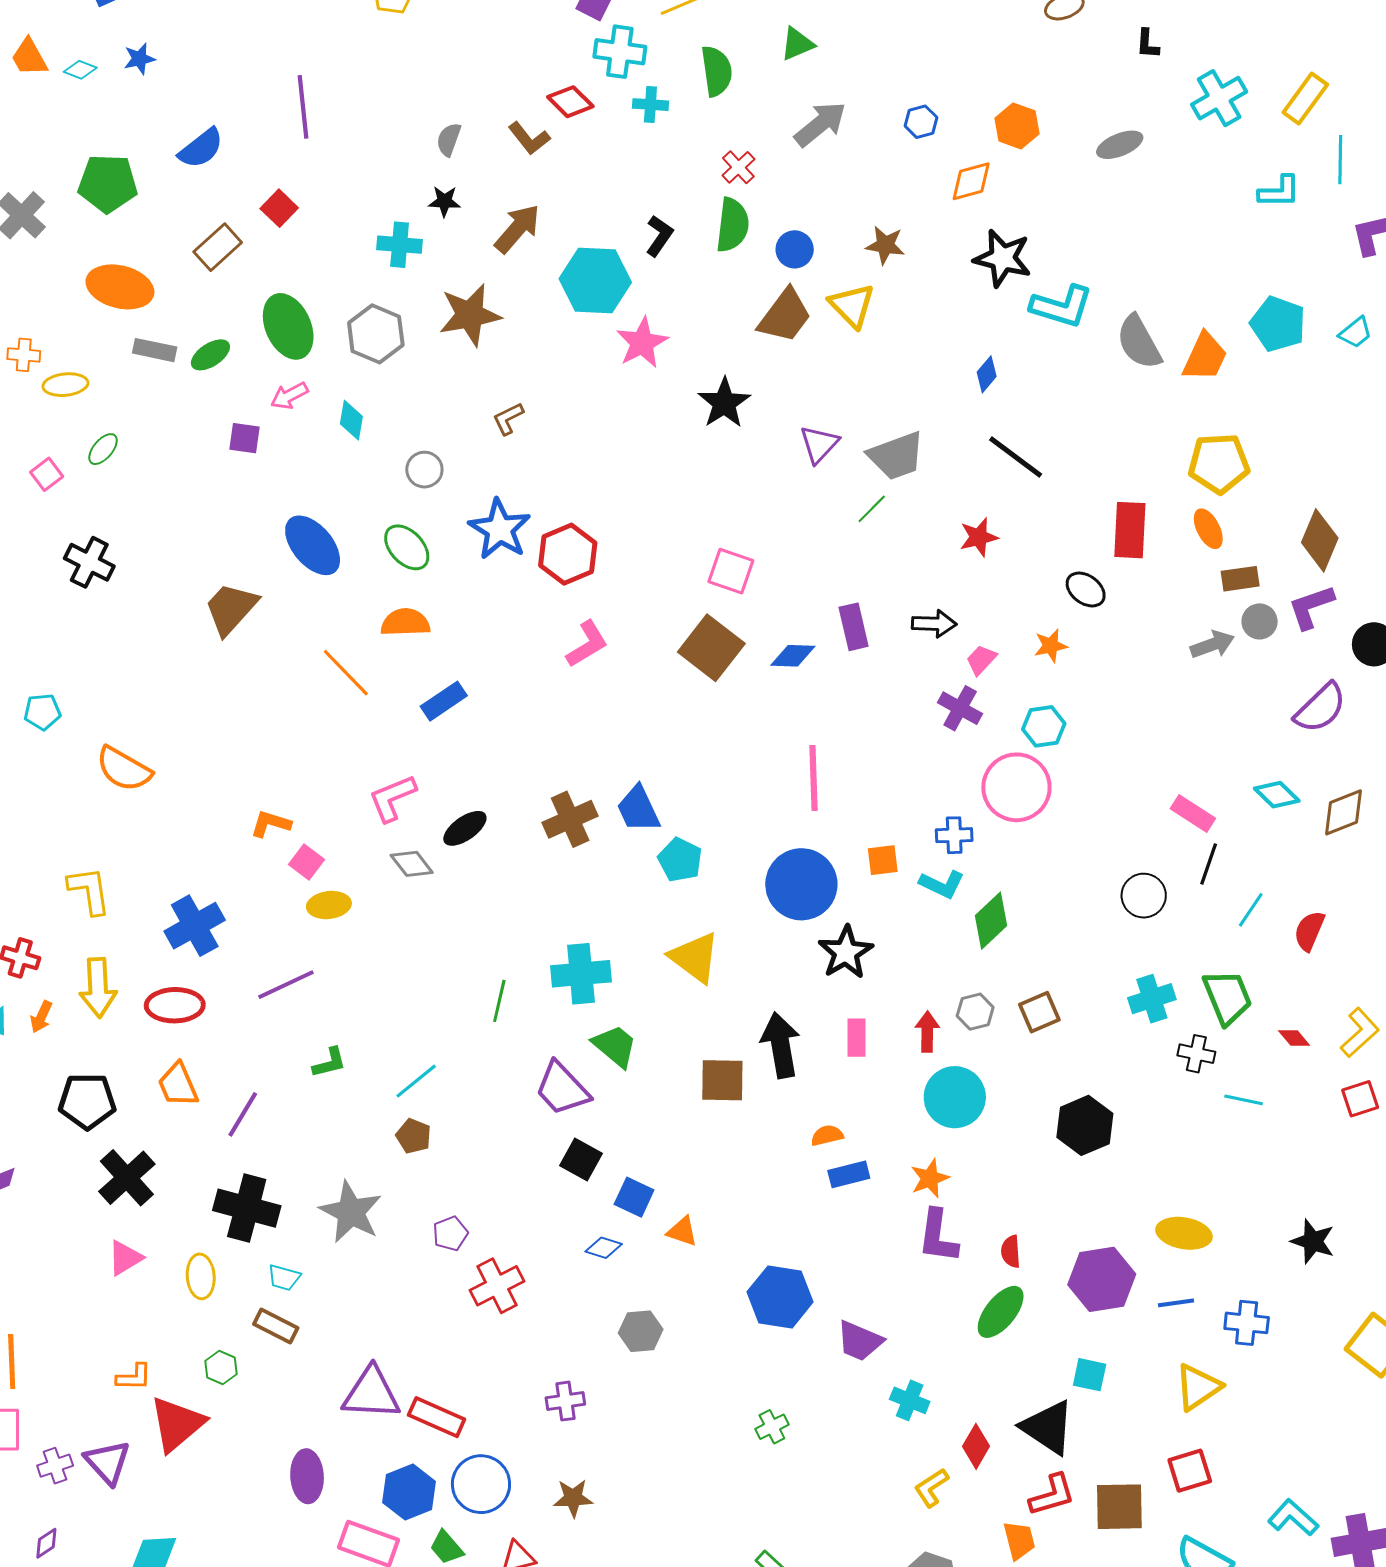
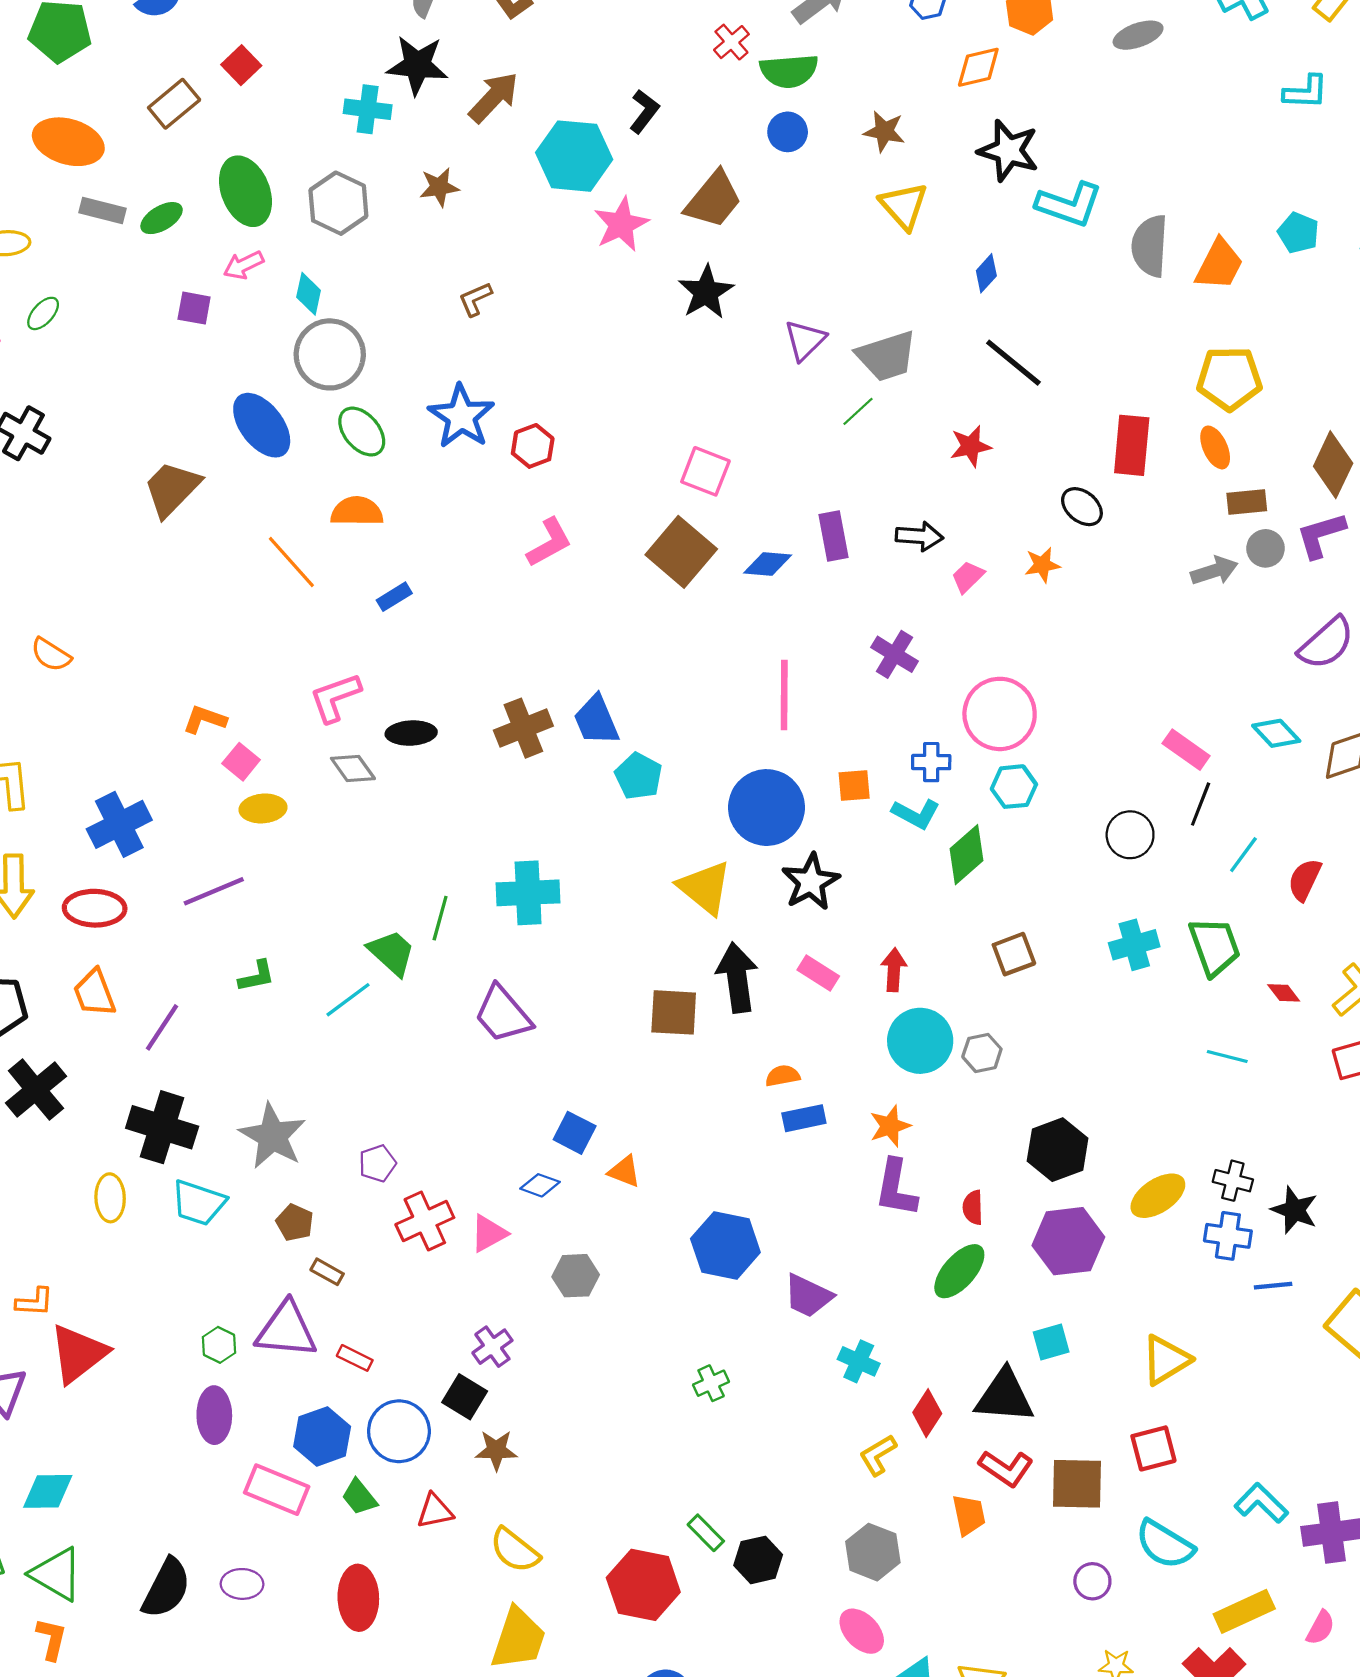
black star: (444, 201) -> (417, 65), size x1.8
green semicircle: (732, 225) -> (789, 71), moved, turned 76
yellow triangle: (852, 306) -> (904, 206), moved
brown star: (470, 315) -> (439, 187), size x0.6
brown trapezoid: (785, 316) -> (713, 200), moved
cyan pentagon: (1278, 324) -> (1298, 233), size x0.7
gray semicircle: (1139, 342) -> (1150, 246), turned 30
gray circle: (424, 470) -> (330, 354), moved, size x1.8
red hexagon: (568, 554) -> (533, 446), size x0.7
blue rectangle: (444, 701) -> (394, 597), size x0.7
purple cross: (960, 708) -> (895, 654), moved
cyan hexagon: (1044, 726) -> (1014, 787), moved
orange semicircle: (124, 769) -> (51, 655), size x0.7
black ellipse: (465, 828) -> (411, 733), turned 30
yellow triangle: (695, 957) -> (705, 888), moved
gray hexagon: (975, 1012) -> (982, 1053), moved
pink rectangle: (857, 1038) -> (818, 973), turned -60
green trapezoid: (615, 1046) -> (392, 953), moved
black cross: (1196, 1054) -> (1233, 1181), moved
black hexagon: (1085, 1125) -> (1058, 1150), moved
brown pentagon: (413, 1136) -> (295, 1223), moved
black square: (581, 1159) -> (465, 1397), moved
yellow ellipse: (1184, 1233) -> (1158, 1196), turned -46
pink triangle: (125, 1258) -> (489, 1233), moved
cyan trapezoid: (284, 1278) -> (199, 1203), size x1.6
blue line: (1176, 1303) -> (1273, 1286), moved
blue cross: (1247, 1323) -> (1228, 1236), moved
brown rectangle: (276, 1326) -> (327, 1272), moved, size x0.7
green hexagon: (221, 1367) -> (219, 1345), moved
cyan square: (1090, 1375) -> (1051, 1342), turned -30
purple cross: (565, 1401) -> (492, 1347), turned -30
red rectangle: (437, 1417) -> (355, 1358), size x0.6
black triangle: (1048, 1427) -> (1005, 1396), turned -32
red L-shape: (1052, 1495) -> (1006, 1468), turned 48

